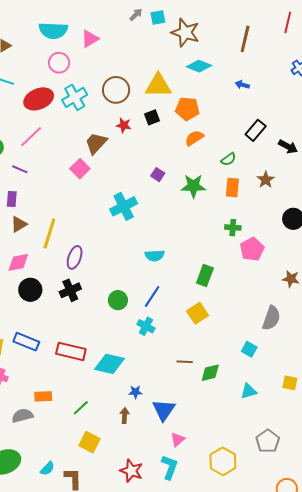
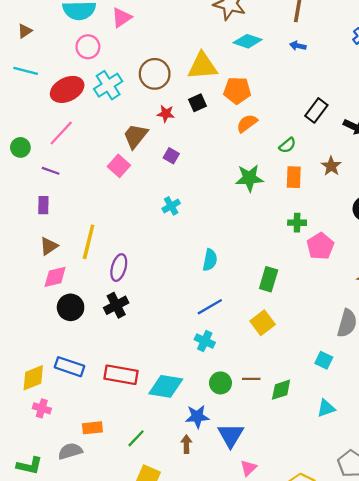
blue arrow: (242, 85) -> (298, 46), moved
purple square: (158, 175) -> (171, 156), moved
cyan cross: (124, 206) -> (171, 206), size x0.6
brown triangle: (19, 224) -> (49, 246), moved
cyan semicircle: (155, 256) -> (210, 260), turned -72
blue line: (152, 296) -> (210, 307), turned 30
green circle: (118, 300) -> (220, 383), moved
blue star: (135, 392) -> (197, 417), size x1.5

